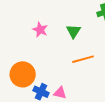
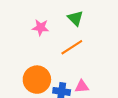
orange line: (83, 59) -> (72, 47), moved

